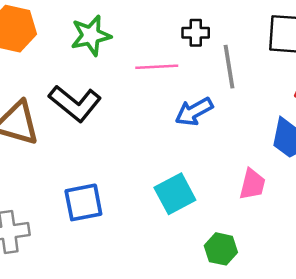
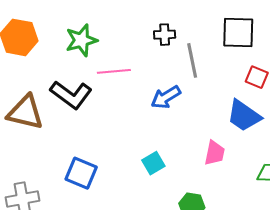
pink line: (157, 67) -> (114, 71), moved
cyan square: (175, 194) -> (153, 163), size x0.7
blue square: (83, 202) -> (81, 173), turned 36

